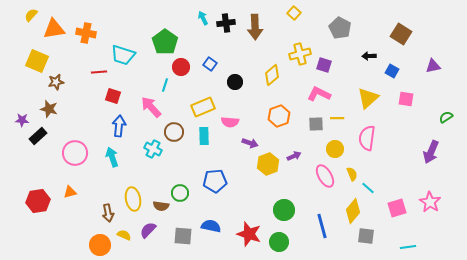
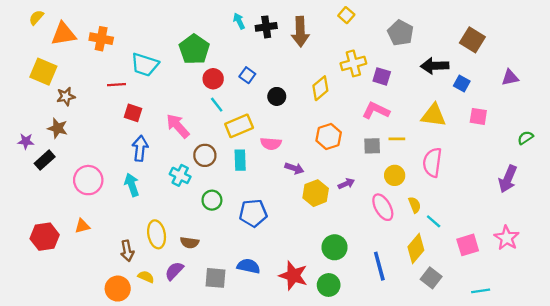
black arrow: (369, 56) -> (435, 66), size x1.6
cyan line: (165, 85) -> (217, 105), moved, turned -56
yellow triangle: (368, 98) -> (434, 115), turned 50
green circle: (180, 193) -> (212, 200), moved
gray square: (366, 236) -> (431, 278), turned 30

